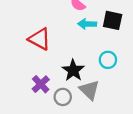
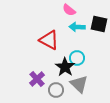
red triangle: (40, 39) -> (49, 40), moved
cyan circle: (108, 60) -> (77, 58), moved

